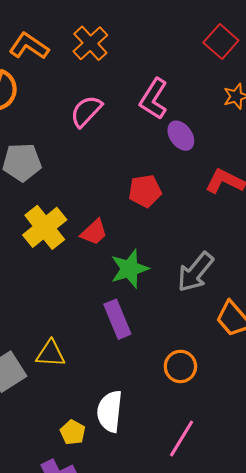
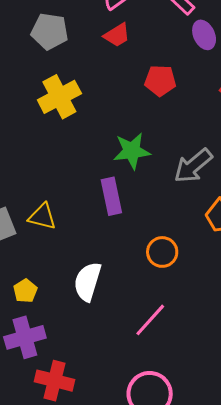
red trapezoid: (94, 232) -> (117, 35), moved
yellow pentagon: (73, 432) -> (25, 291), moved

